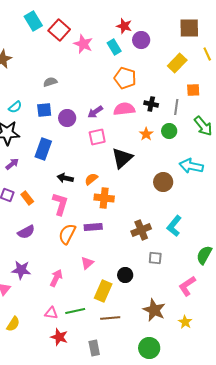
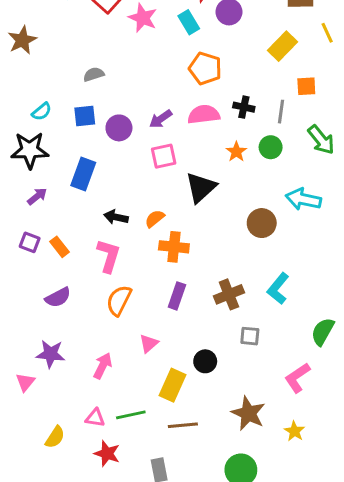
purple rectangle: (93, 227) -> (177, 296), moved, turned -66
yellow semicircle: (13, 324) -> (55, 437), moved

